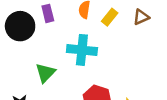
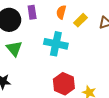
green triangle: (45, 73) -> (14, 49), moved, turned -30

